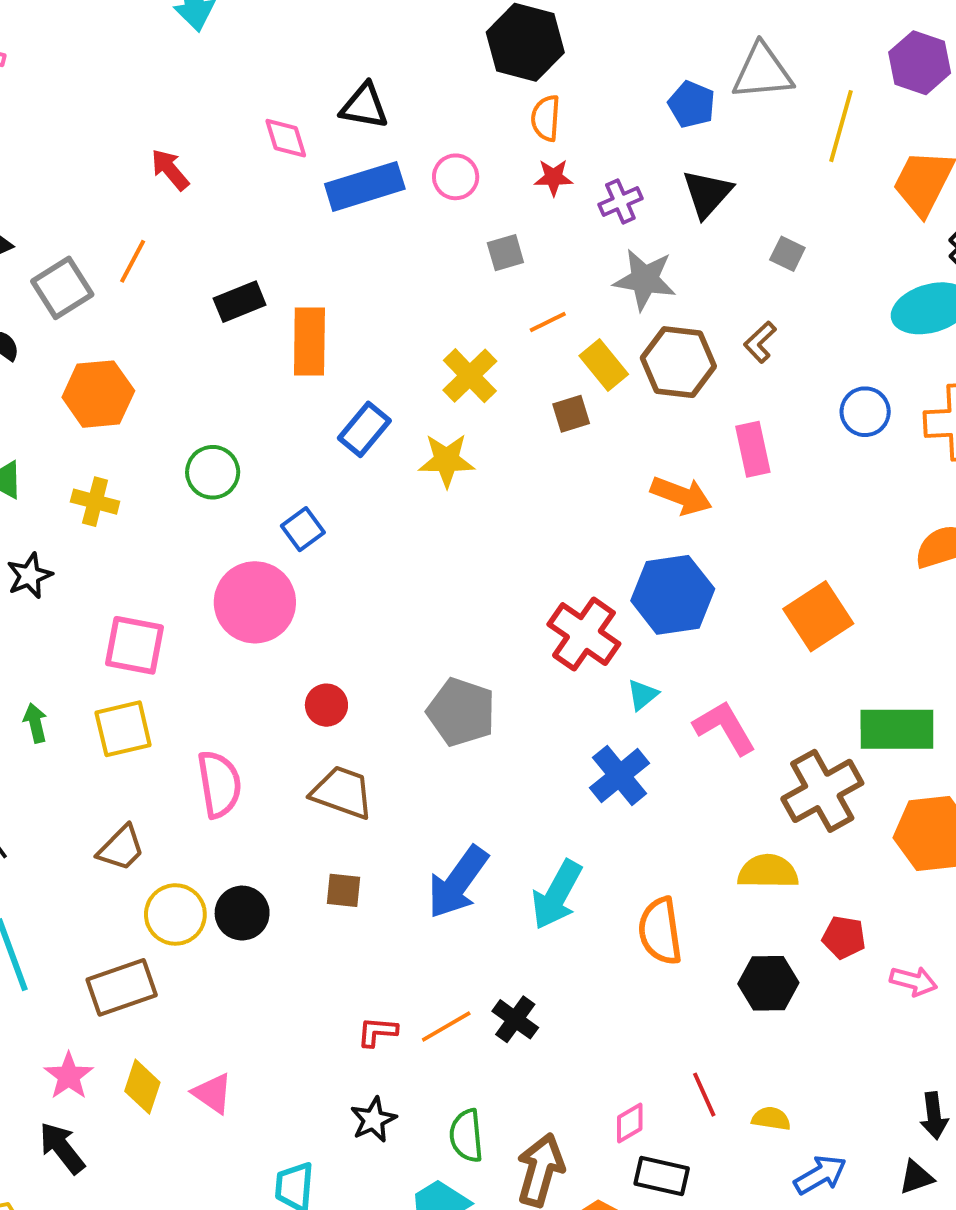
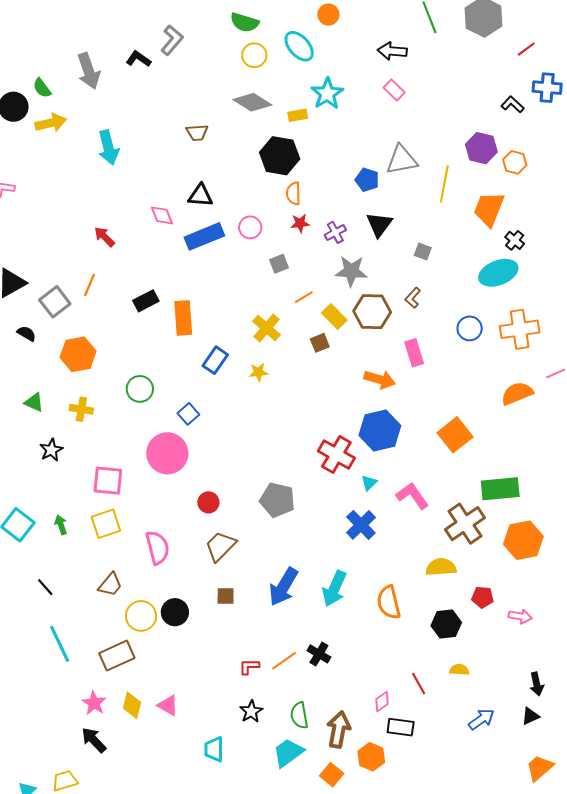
yellow star: (447, 460) -> (259, 372), size x0.7
brown trapezoid: (342, 792) -> (220, 546), turned -60
yellow semicircle: (771, 1119) -> (459, 670), moved

